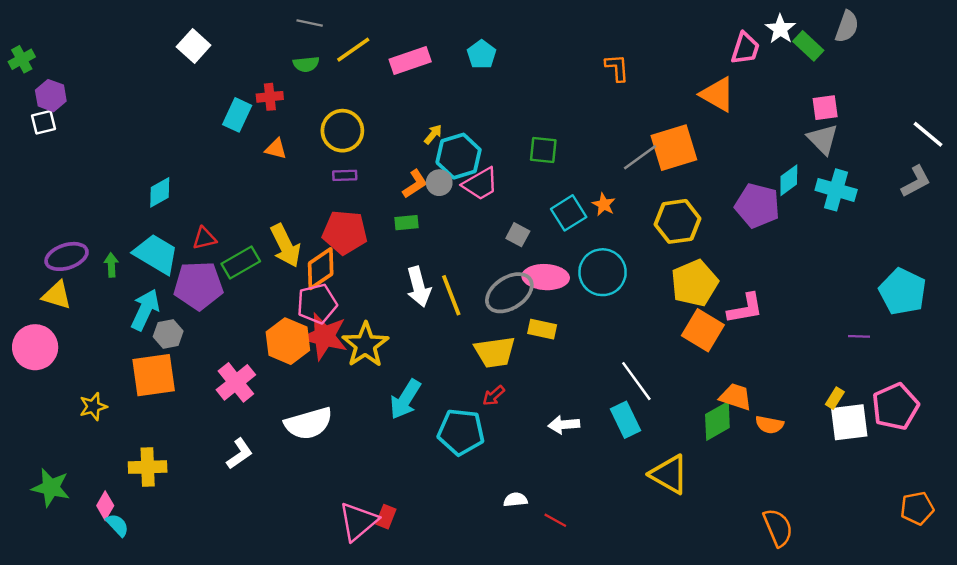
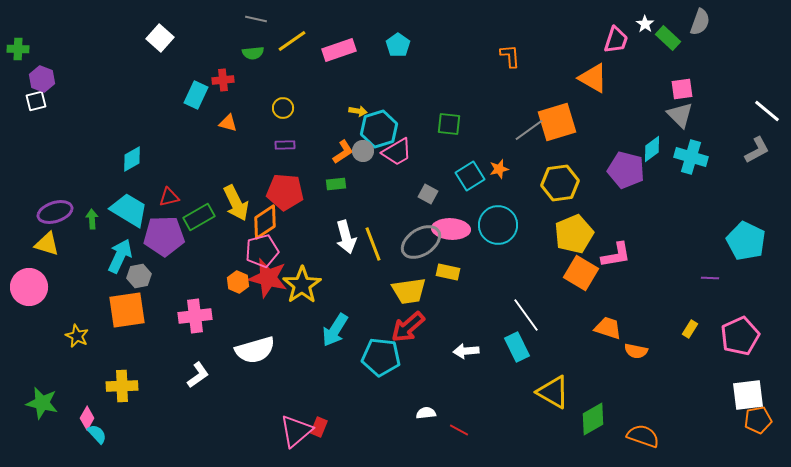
white star: (780, 29) -> (645, 24), size x0.7
green cross: (22, 59) -> (18, 49), turned 30
yellow circle: (342, 131) -> (283, 108), size x0.6
yellow arrow: (433, 134) -> (358, 111), turned 60
orange star: (604, 204) -> (499, 169), turned 30
orange hexagon: (288, 341) -> (238, 282), size x0.6
pink cross: (236, 382) -> (195, 316), turned 32
red arrow: (494, 396) -> (408, 327), size x1.8
yellow star: (93, 407) -> (77, 336), turned -30
green diamond: (717, 421) -> (593, 419), moved
white square: (849, 422) -> (748, 395), moved
orange semicircle: (778, 528) -> (643, 436), turned -48

